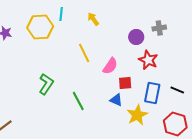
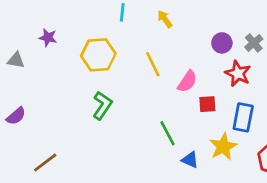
yellow hexagon: (40, 27) -> (98, 55), moved
gray cross: (159, 28) -> (254, 43), moved, turned -32
blue triangle: (116, 100) -> (190, 160), moved
green line: (78, 101) -> (167, 133), moved

